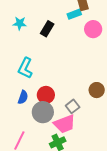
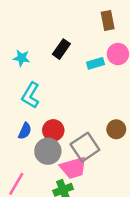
cyan rectangle: (74, 14) -> (96, 63), moved
cyan star: (20, 23) -> (22, 58), moved
gray square: (73, 106) -> (85, 147), size x1.6

